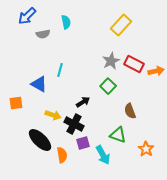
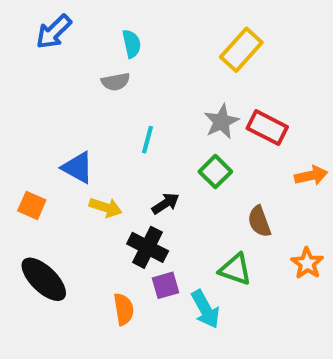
gray semicircle: (43, 34) -> (116, 82), moved
cyan line: (60, 70) -> (148, 140), moved
orange arrow: (156, 71) -> (311, 176), moved
orange square: (16, 103) -> (32, 205), turned 32
yellow arrow: (53, 115) -> (106, 207), moved
black ellipse: (40, 140) -> (44, 279), moved
orange star: (146, 149) -> (307, 263), moved

